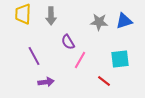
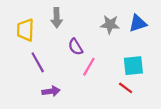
yellow trapezoid: (23, 14) -> (25, 30), moved
red line: (104, 81) -> (126, 88), moved

